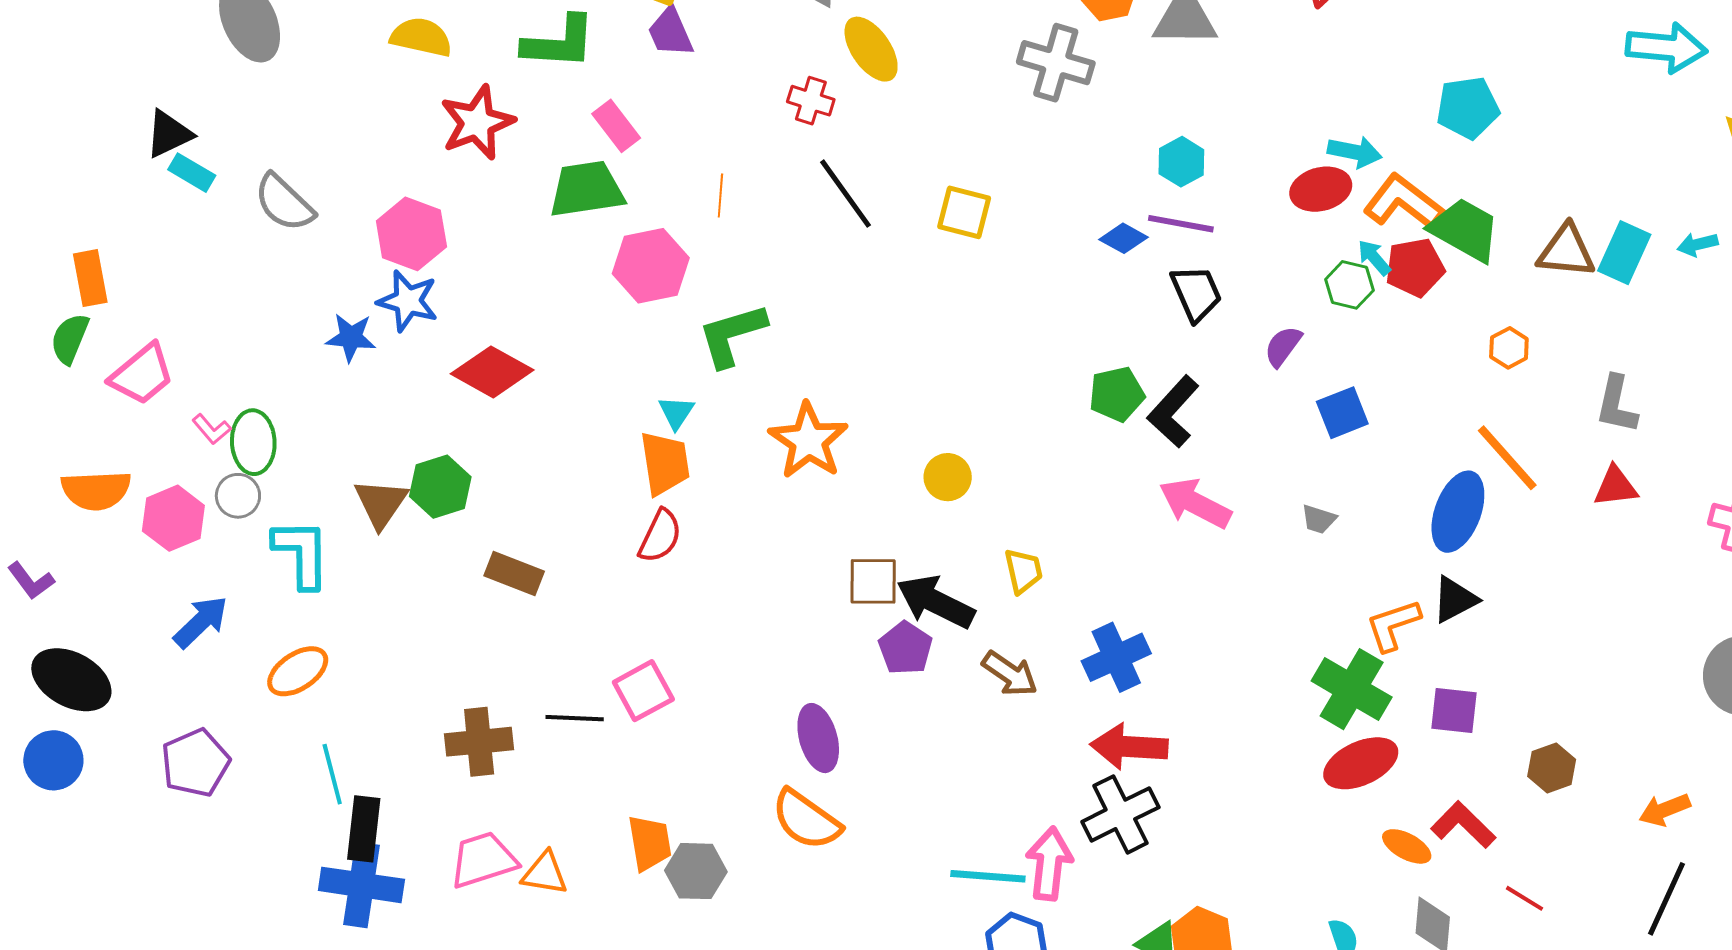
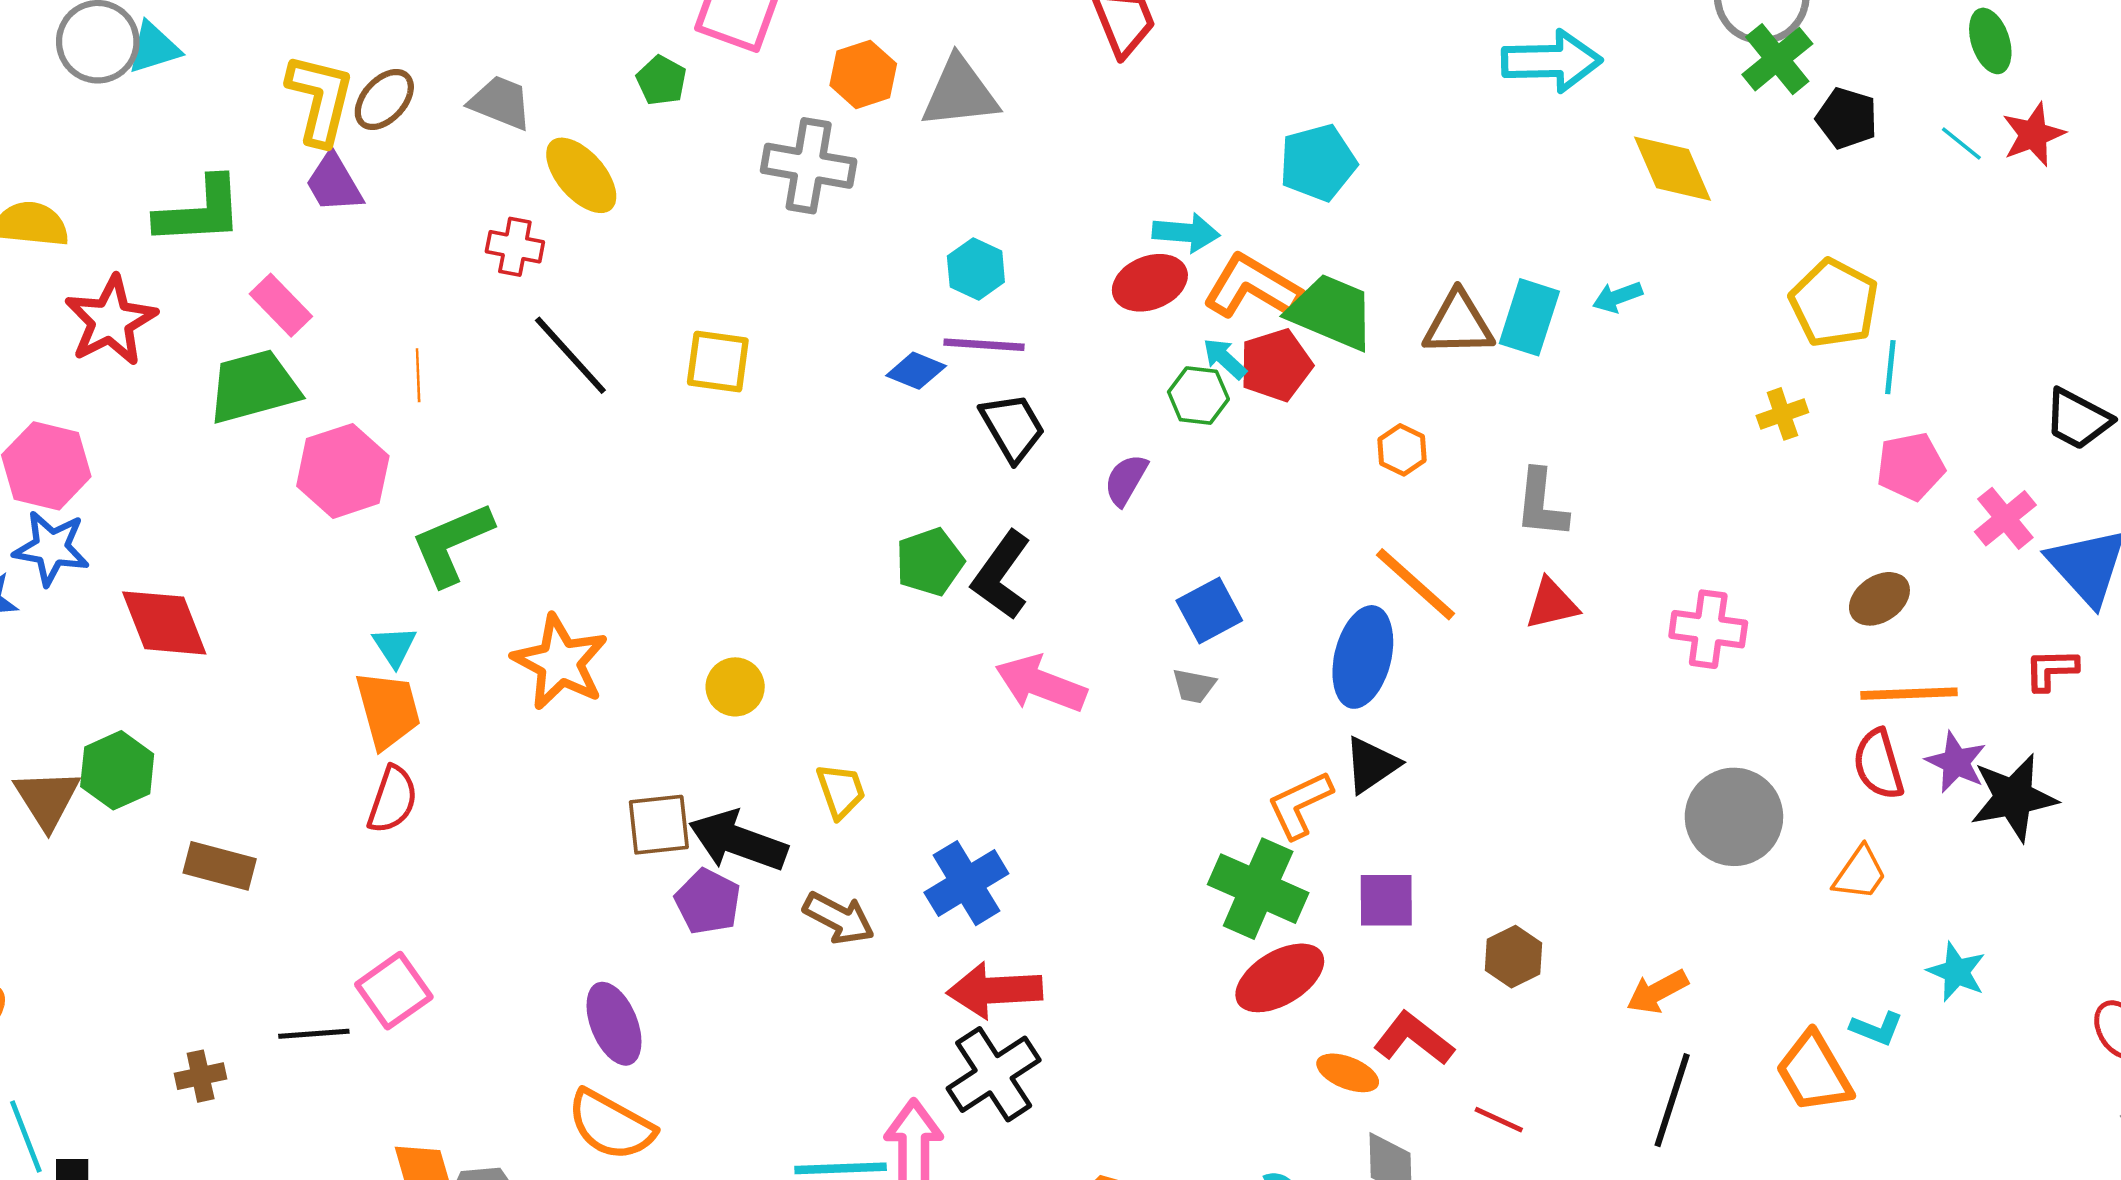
red diamond: (492, 372) -> (164, 623), turned 46
blue square: (1342, 413) -> (1209, 610), moved
brown cross: (479, 742) -> (201, 1076), size x0.6

